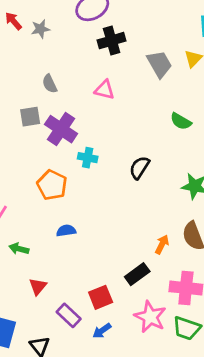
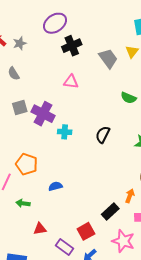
gray semicircle: (50, 84) -> (14, 74), moved
orange pentagon: (52, 185) -> (27, 164), moved
orange arrow: (162, 244) -> (130, 196), moved
red triangle: (38, 286) -> (40, 229), turned 48

